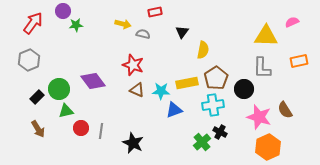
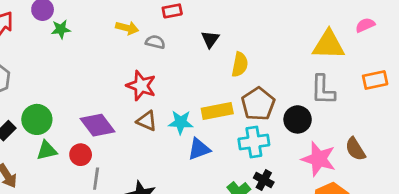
purple diamond: (93, 81) -> (97, 125), moved
red circle: (81, 128) -> (81, 155), moved

